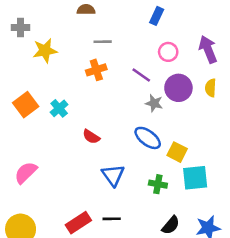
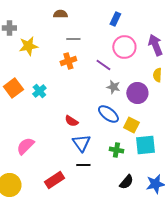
pink circle: (168, 52) -> (124, 47), size x1.5
purple circle: (178, 88) -> (137, 93), moved
red semicircle: (91, 137) -> (71, 121), moved
pink semicircle: (26, 173) -> (25, 146), moved
black line: (112, 219) -> (83, 165), moved

